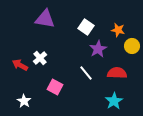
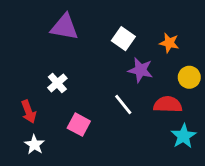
yellow circle: (132, 46) -> (189, 77), moved
purple star: (98, 49) -> (140, 70), turned -30
red arrow: (20, 65) -> (29, 112), moved, turned -140
cyan star: (114, 101) -> (184, 136), moved

